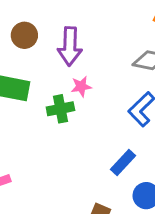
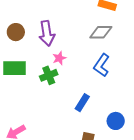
blue rectangle: (123, 163) -> (82, 103), moved

